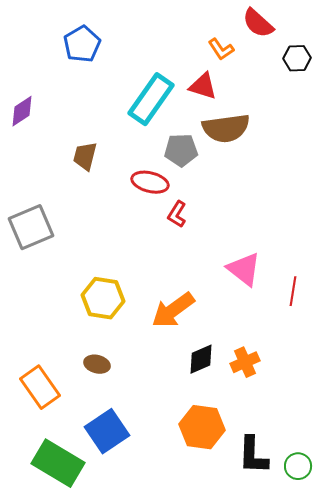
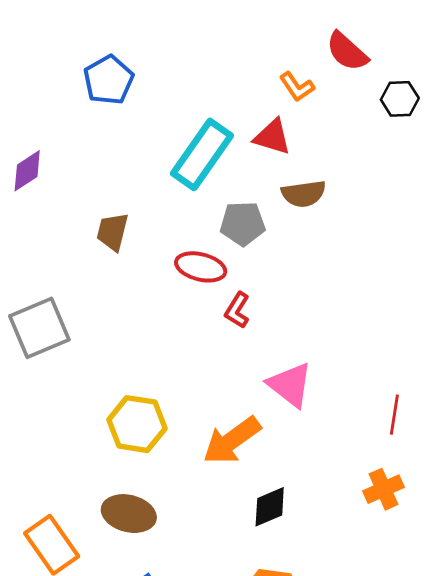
brown semicircle: (226, 128) -> (304, 194), size x0.7
pink triangle: (244, 269) -> (290, 385), moved
orange cross: (245, 362) -> (384, 489), moved
brown ellipse: (97, 364) -> (129, 514), size x1.5

